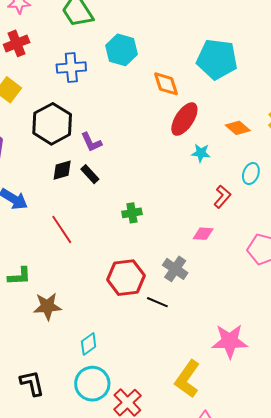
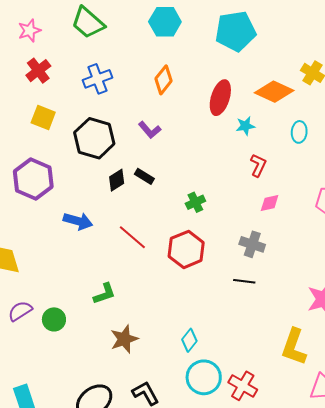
cyan hexagon: (122, 50) -> (165, 22), moved
orange diamond: (166, 84) -> (164, 80), moved, turned 72
orange diamond: (238, 128) -> (274, 92), size x1.5
purple L-shape: (91, 142) -> (150, 130), moved
red L-shape: (222, 197) -> (258, 165), moved
red hexagon: (126, 278) -> (186, 249), moved
brown star: (47, 306) -> (124, 339), moved

